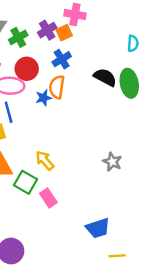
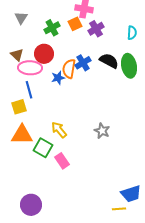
purple cross: (47, 30) -> (96, 29), moved
green cross: (18, 37) -> (52, 28), moved
blue cross: (62, 59) -> (83, 63), moved
gray star: (112, 162) -> (102, 131), moved
blue trapezoid: (98, 228) -> (131, 194), moved

